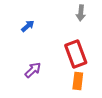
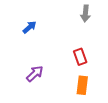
red rectangle: (76, 54) -> (80, 57), size x0.6

